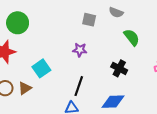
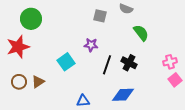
cyan square: (41, 68) -> (66, 62), moved
black line: (79, 86) -> (107, 65), moved

